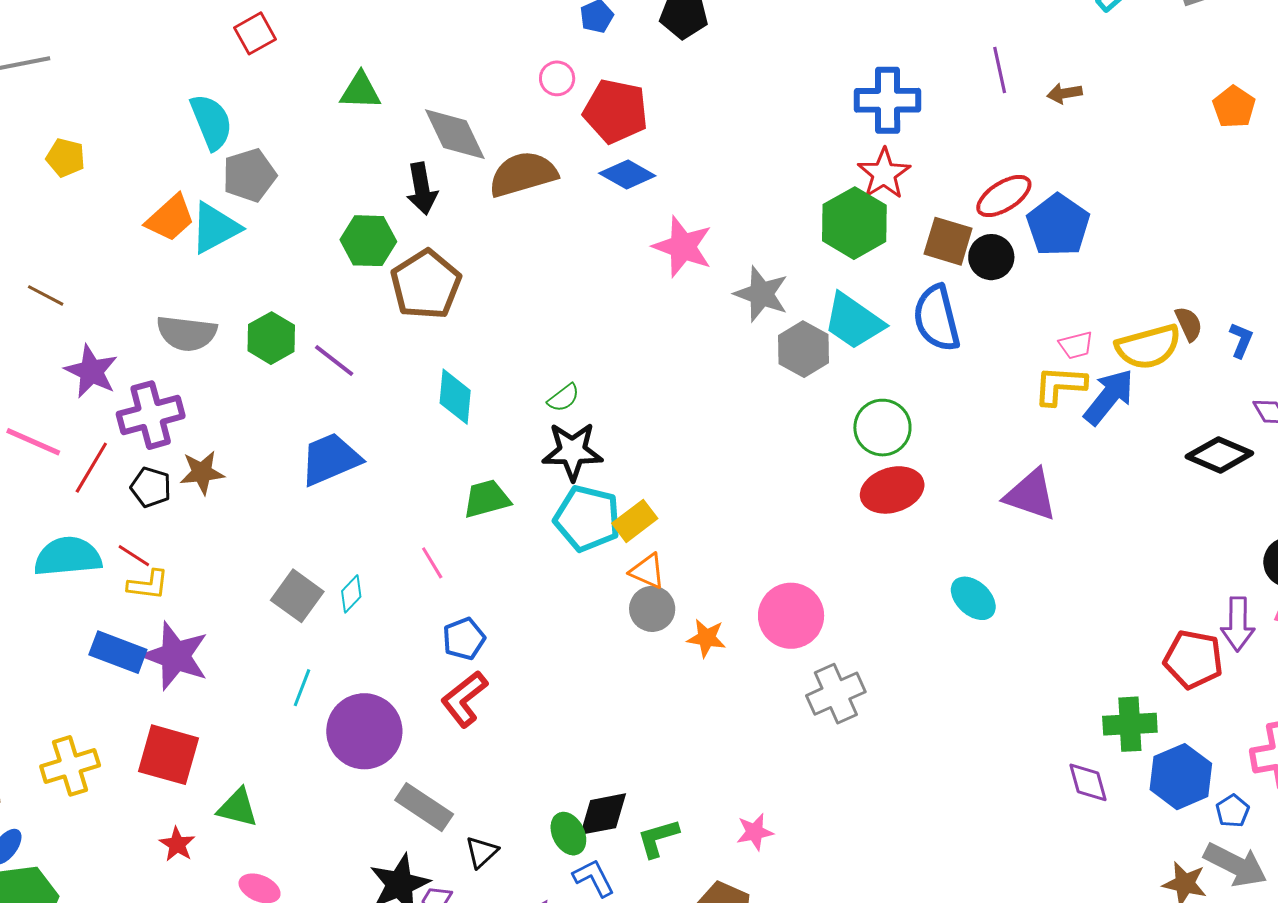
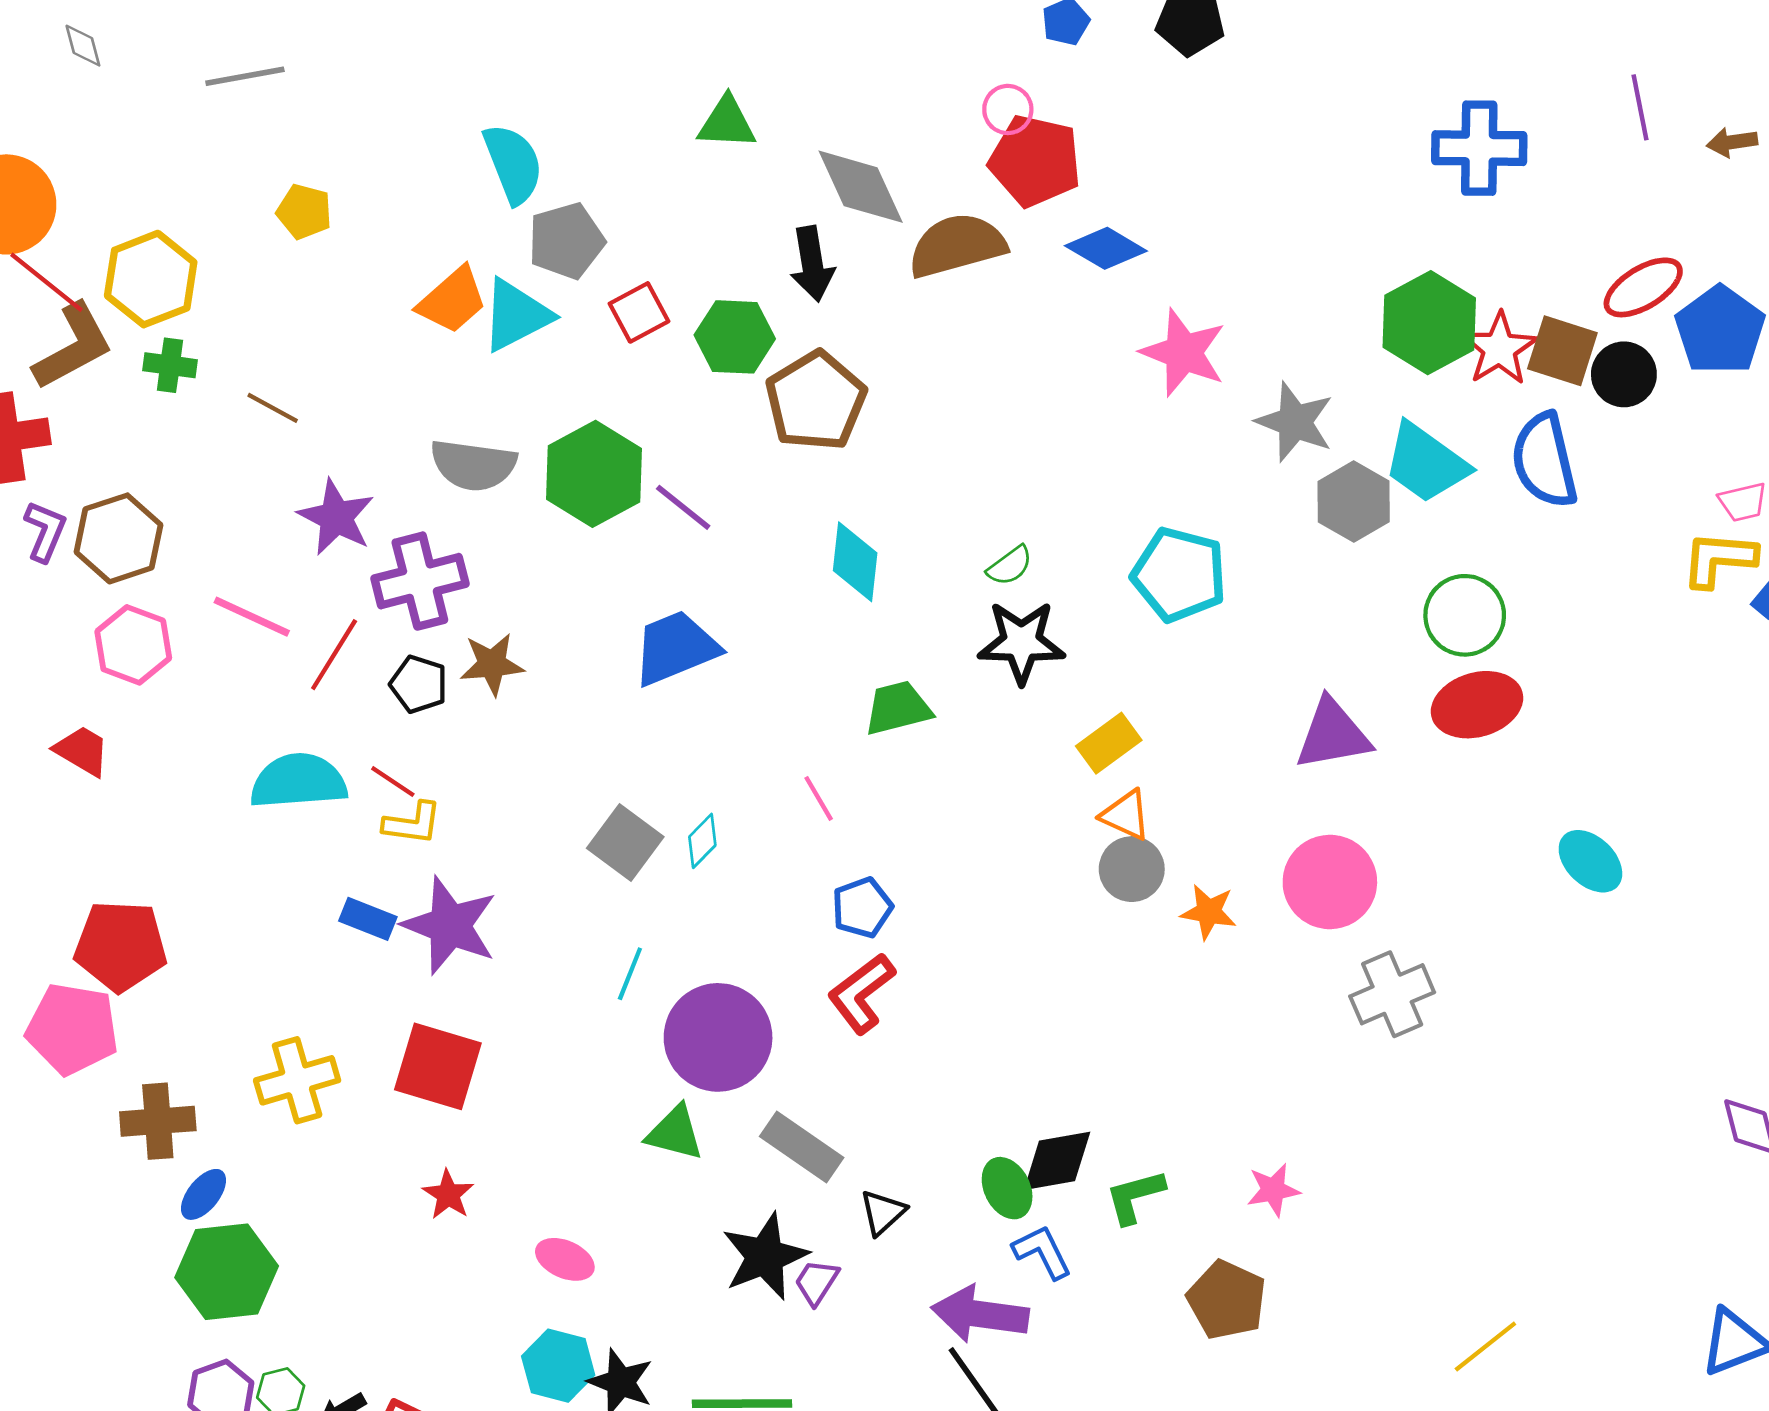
red square: (255, 33) -> (639, 312), moved
red pentagon: (616, 111) -> (1035, 161), moved
red star: (884, 174) -> (1499, 349), moved
green hexagon: (271, 338) -> (594, 474), size x1.4
purple triangle: (1031, 495) -> (1333, 734), moved, turned -30
cyan pentagon: (587, 518) -> (1179, 575), moved
blue rectangle: (118, 652) -> (368, 919), size x0.7
green triangle: (238, 808) -> (675, 1133), moved

